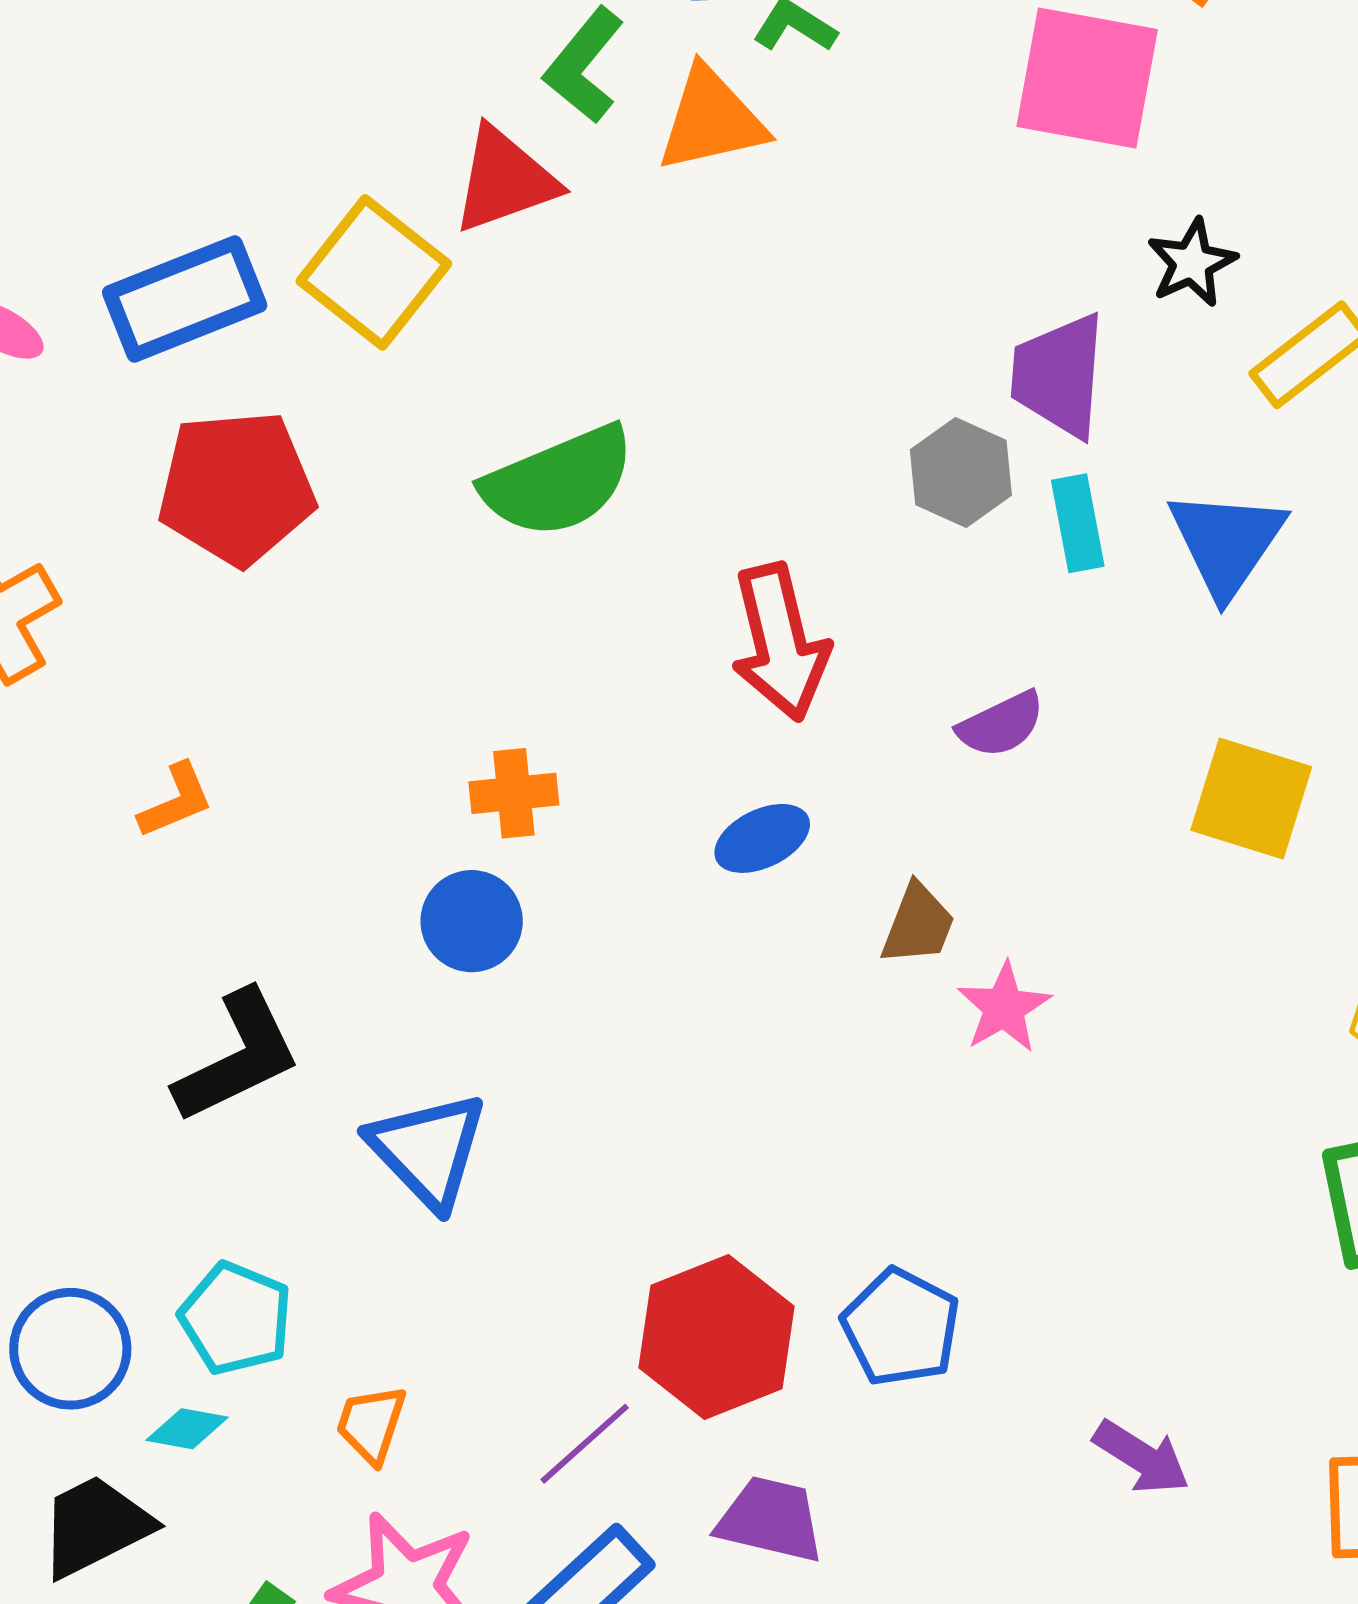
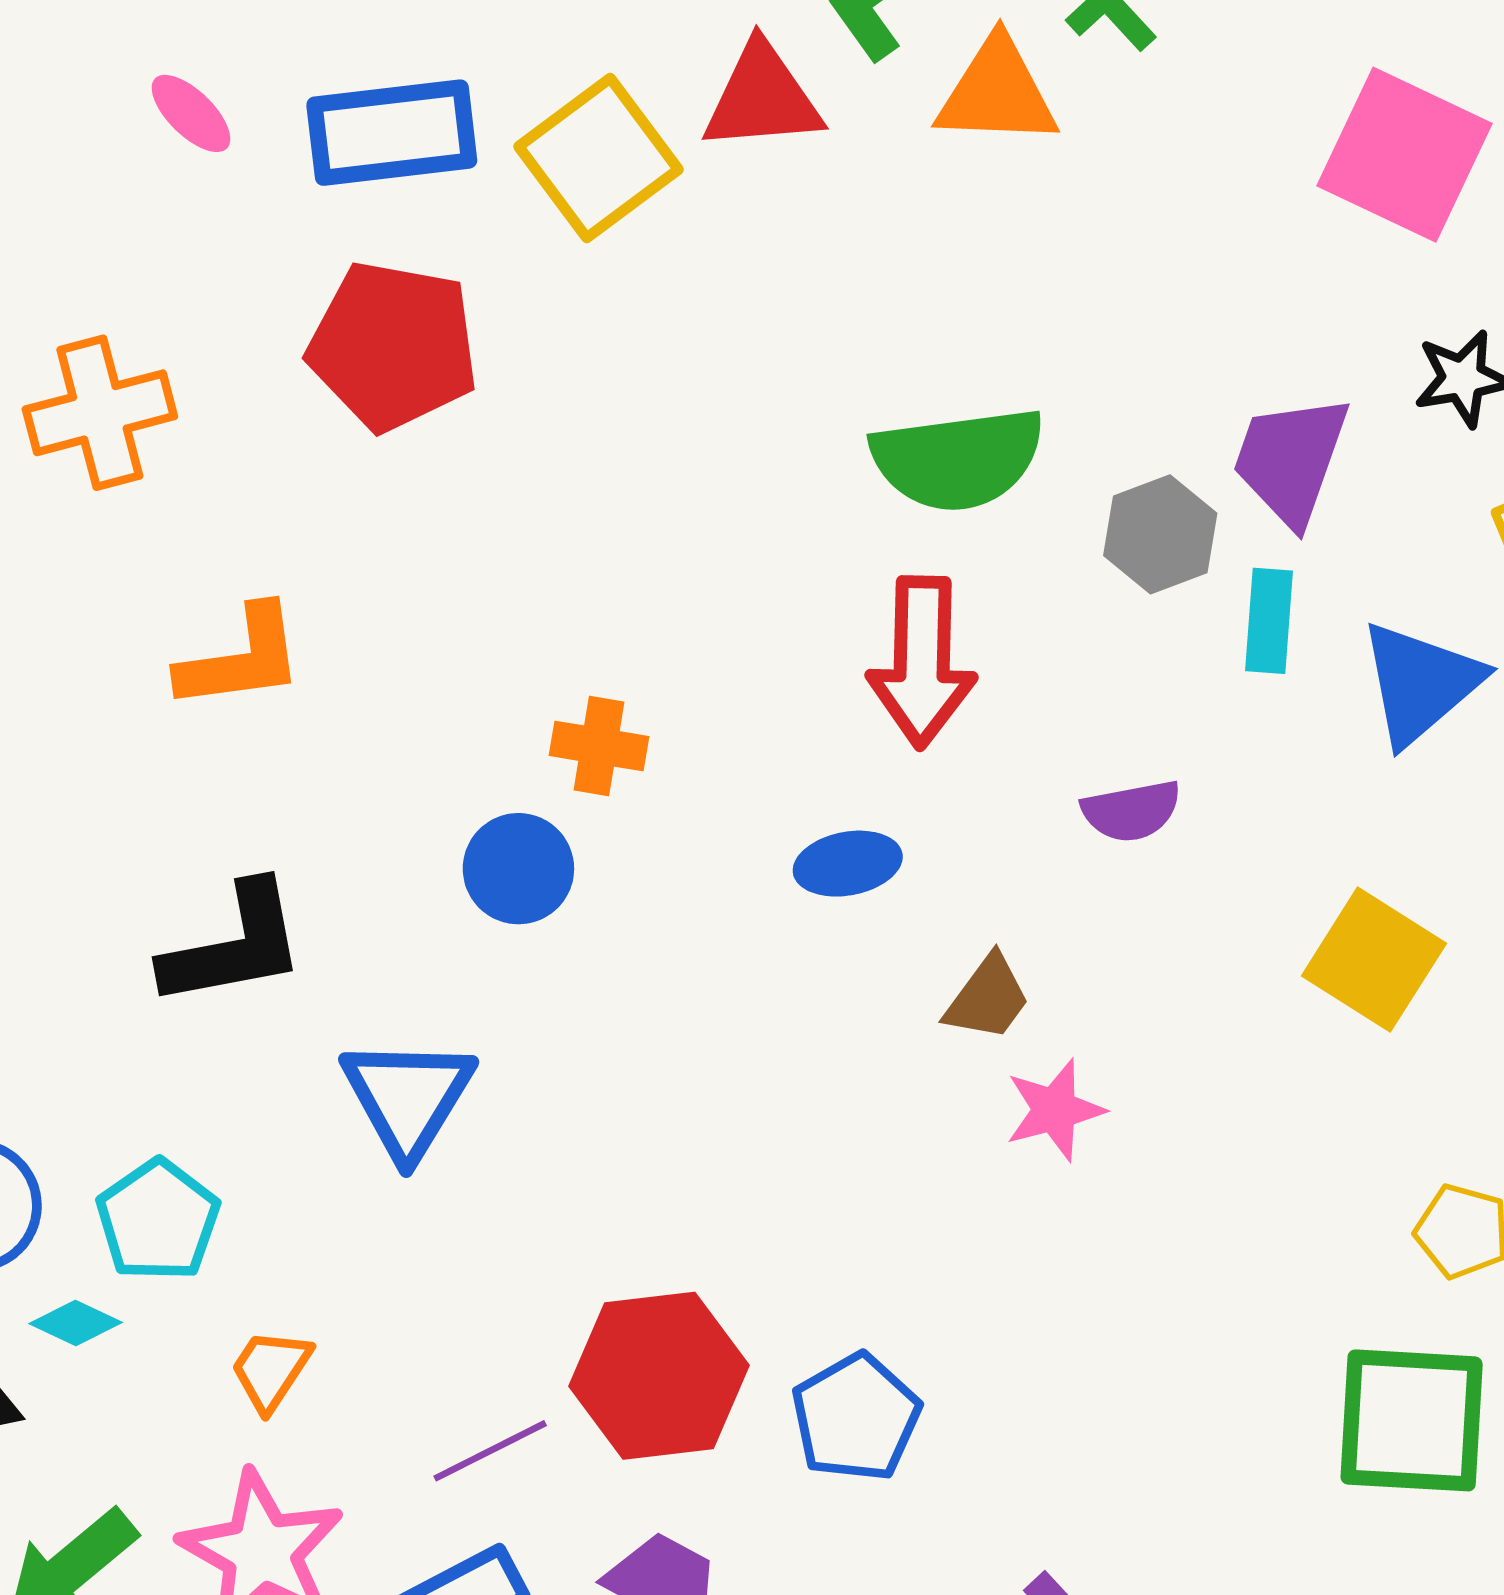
green semicircle: (558, 482) -> (958, 459), moved
orange L-shape: (176, 801) -> (241, 658), size x1.5

